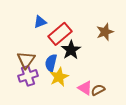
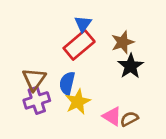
blue triangle: (40, 22) -> (83, 24), moved, turned -32
brown star: (105, 32) -> (123, 42), moved
black star: (71, 50) -> (131, 66), moved

